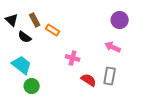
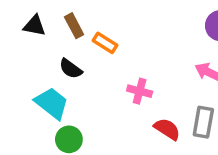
black triangle: (12, 20) -> (34, 26), turned -32
black semicircle: (25, 37) -> (71, 69), moved

